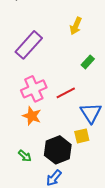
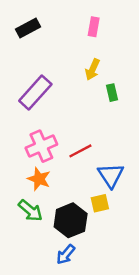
green rectangle: (88, 62) -> (112, 93), moved, turned -56
green arrow: (25, 156) -> (30, 211), moved, size x1.5

